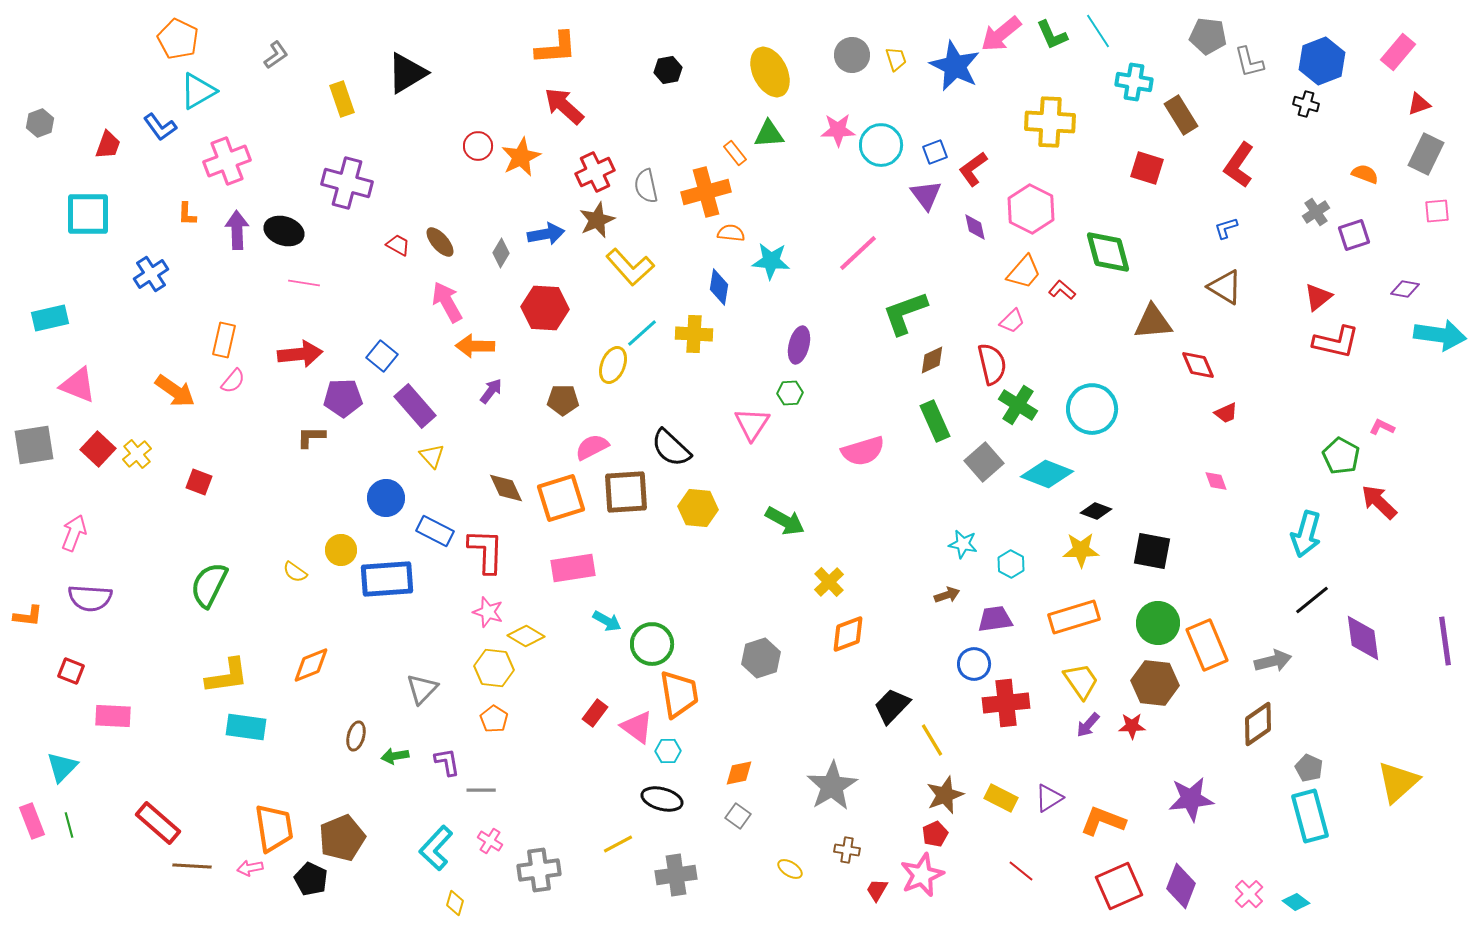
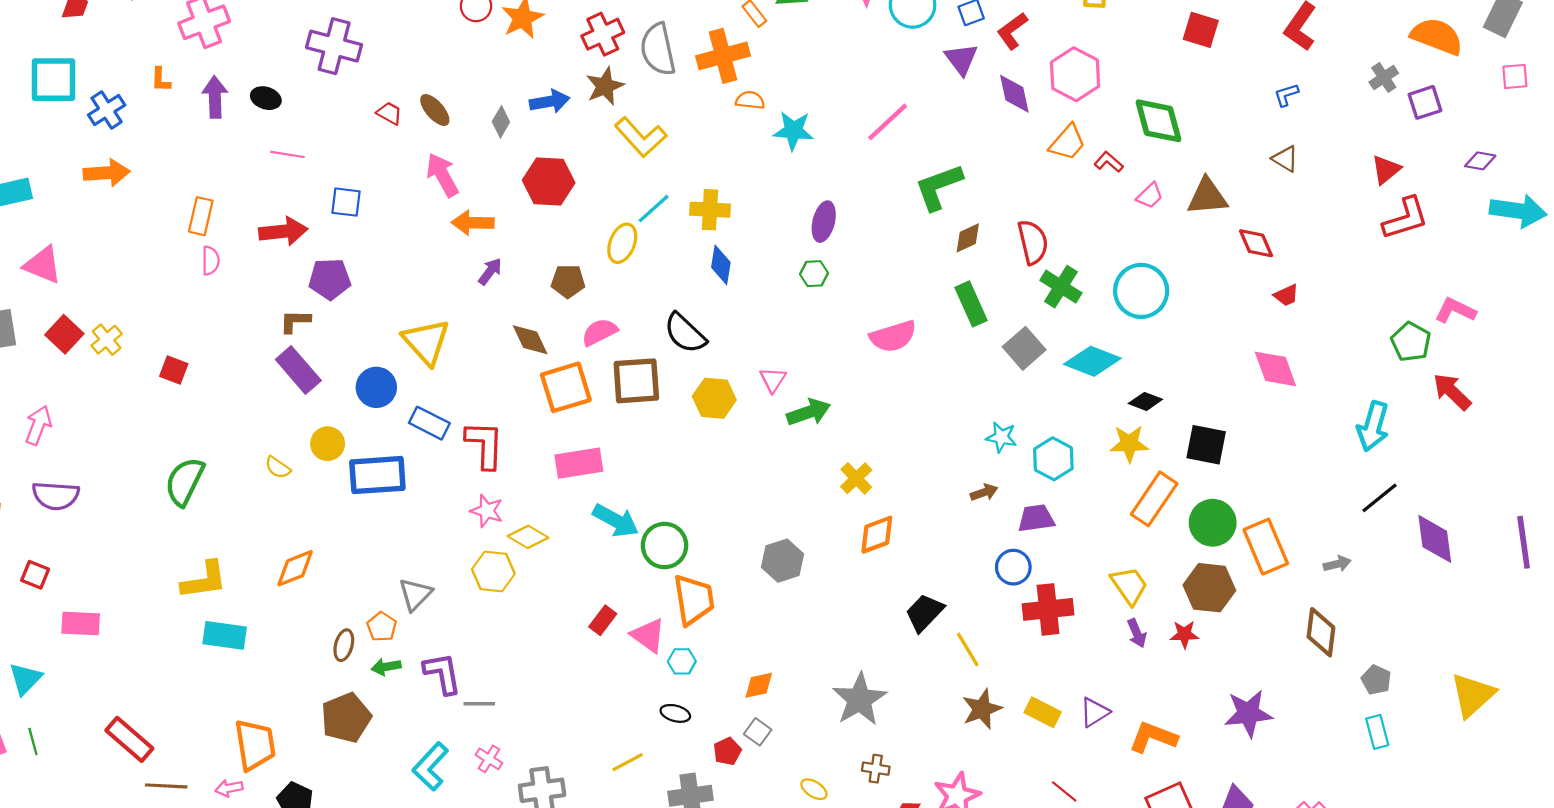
orange semicircle: (1365, 174) -> (1437, 36), size x1.8
gray semicircle: (646, 186) -> (658, 49), size x1.4
purple diamond: (975, 227) -> (1014, 94), size x1.4
black ellipse: (284, 231) -> (266, 98), size x0.7
blue cross: (151, 274) -> (107, 110), moved
blue diamond: (719, 287) -> (721, 265), moved
brown triangle: (1225, 287) -> (1285, 159), size x0.7
pink trapezoid: (1012, 321) -> (1150, 196), moved
red L-shape: (1336, 342) -> (1405, 218), turned -30
blue square: (382, 356) -> (346, 202), moved, turned -32
pink semicircle: (233, 381) -> (211, 261), turned -40
orange arrow: (175, 391) -> (107, 173), moved, turned -39
purple rectangle: (415, 406) -> (298, 370), moved
pink triangle: (752, 424) -> (773, 380), moved, size x0.7
pink L-shape: (1382, 427) -> (1455, 310), size x1.5
yellow triangle: (432, 456) -> (426, 342), size x1.8
pink diamond: (1216, 481) -> (1275, 369), size x1.8
brown diamond: (506, 488) -> (530, 340), moved
green arrow: (785, 521) -> (809, 412), turned -48
cyan hexagon: (1011, 564) -> (1053, 459), size x1.4
orange rectangle: (1074, 617) -> (1154, 499), moved, turned -39
cyan arrow: (607, 621) -> (616, 521), size x1.5
gray arrow: (1273, 661) -> (1337, 564), size x0.7
orange pentagon: (494, 719) -> (382, 627), moved
brown diamond: (1258, 724) -> (1321, 632), turned -48
purple arrow: (1088, 725) -> (1137, 633), turned -64
purple L-shape: (447, 762) -> (442, 673), size x1.4
black ellipse: (662, 799) -> (675, 713), size x0.7
cyan rectangle: (1310, 816) -> (1377, 732), size x0.6
red pentagon: (935, 834) -> (727, 751), moved
brown pentagon: (342, 838) -> (346, 718), moved

